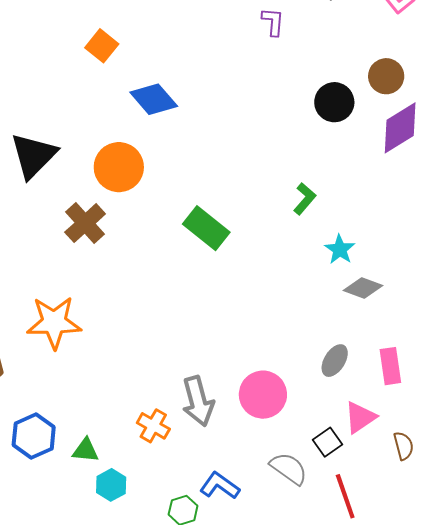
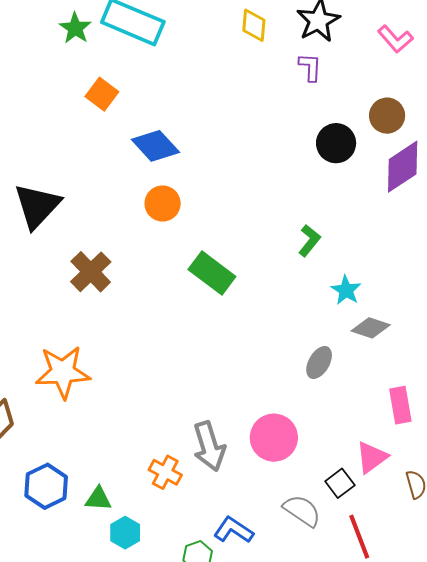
purple L-shape: (273, 22) -> (310, 67), moved
orange circle: (119, 167) -> (163, 203), moved, size x0.7
gray ellipse: (335, 361) -> (319, 362), moved

